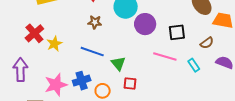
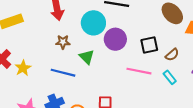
brown semicircle: (207, 43) -> (172, 55), moved
green triangle: (118, 63) -> (87, 57), moved

